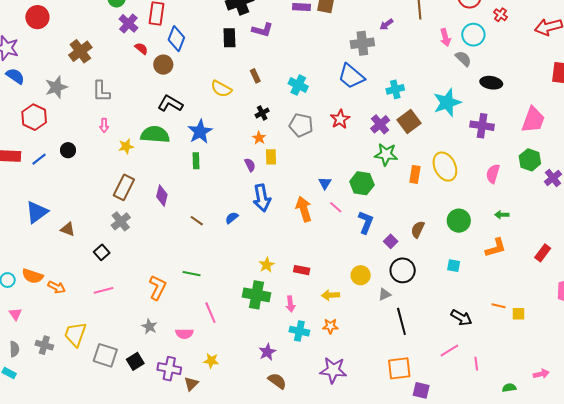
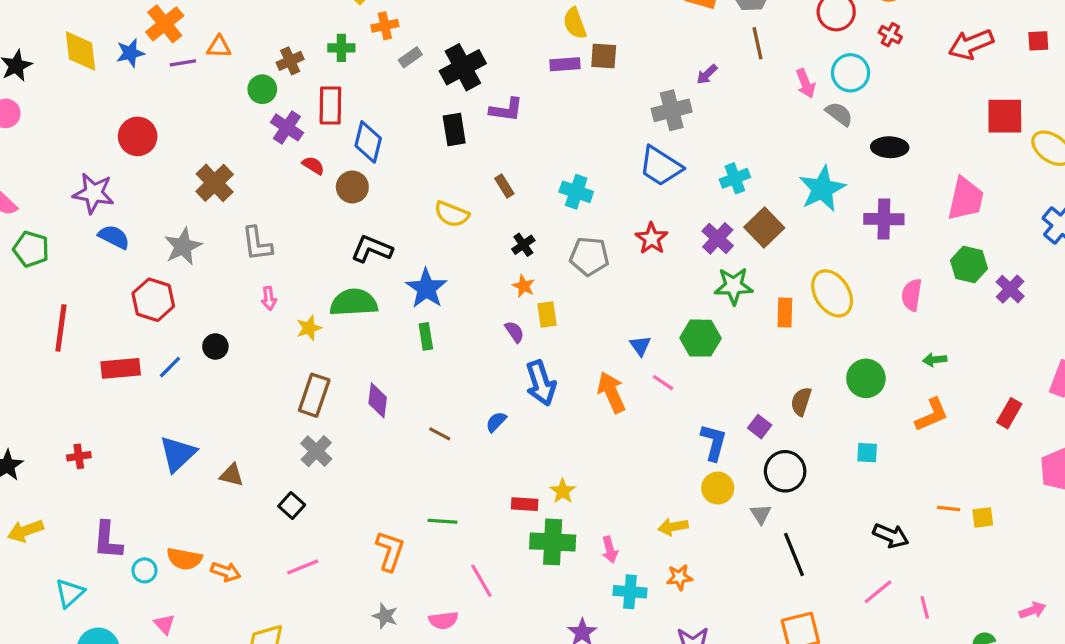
blue L-shape: (366, 222) -> (714, 442), moved
red rectangle: (302, 270) -> (525, 504), moved
gray triangle: (384, 294) -> (761, 514), turned -32

